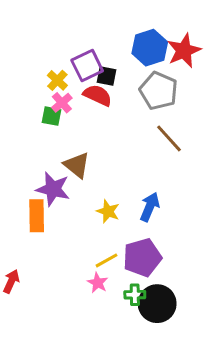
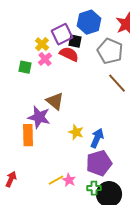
blue hexagon: (150, 48) -> (89, 22), moved
green square: (51, 116) -> (25, 67), moved
blue arrow: (150, 207) -> (97, 138), moved
yellow line: (107, 260) -> (56, 180), moved

